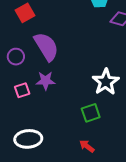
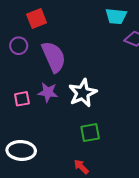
purple circle: (16, 57) -> (19, 46), moved
white star: (106, 82) -> (83, 93), moved

